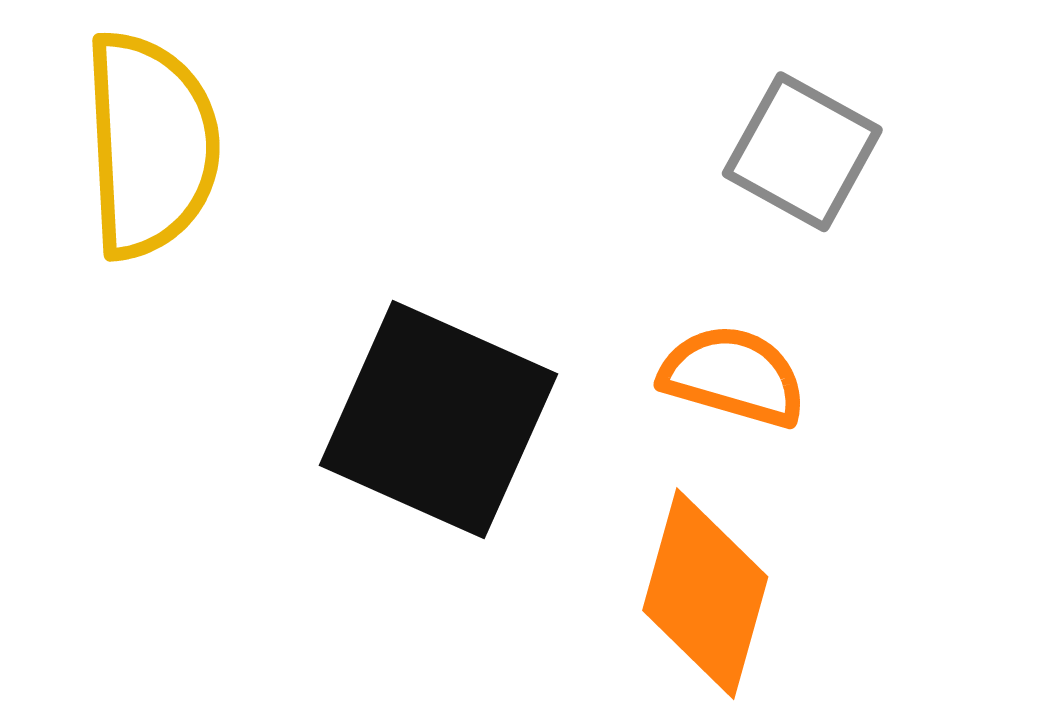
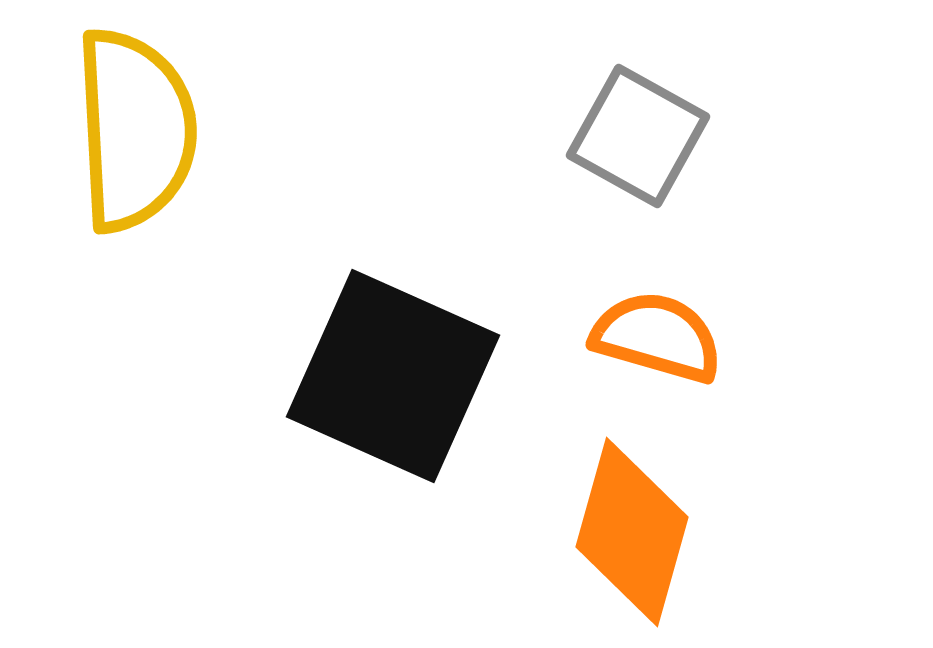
gray square: (802, 152) -> (638, 136), moved

